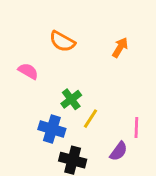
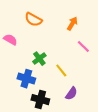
yellow line: (90, 119) -> (61, 71), moved, turned -72
pink line: (136, 127) -> (83, 47), moved, turned -48

